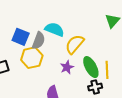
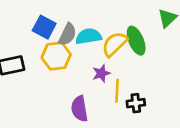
cyan semicircle: (54, 29) -> (89, 36), moved, turned -36
green ellipse: (91, 67) -> (136, 41), moved
yellow line: (107, 70) -> (117, 91), moved

